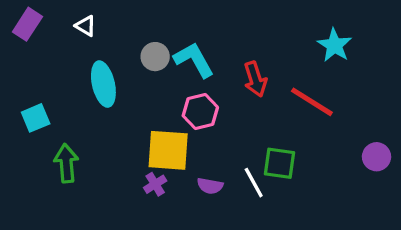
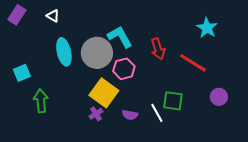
gray circle: (155, 57) -> (97, 53), moved, size x1.8
yellow square: (168, 150) -> (104, 93), turned 32
purple circle: (377, 157) -> (219, 97), moved

